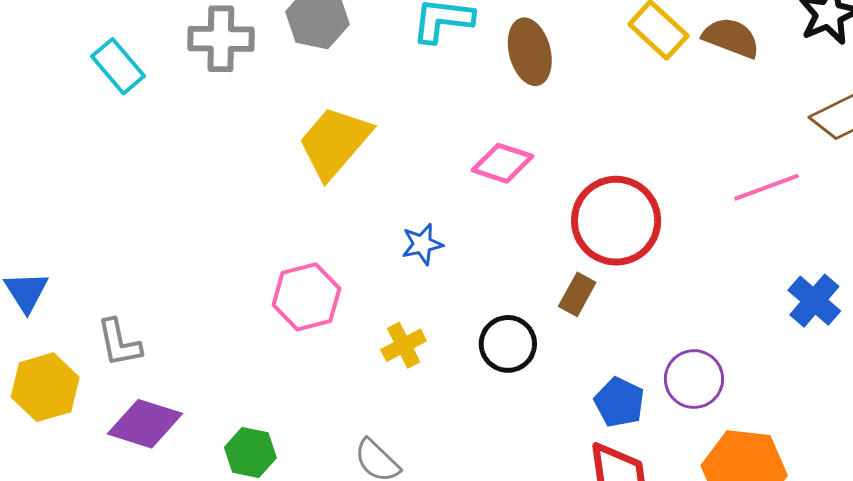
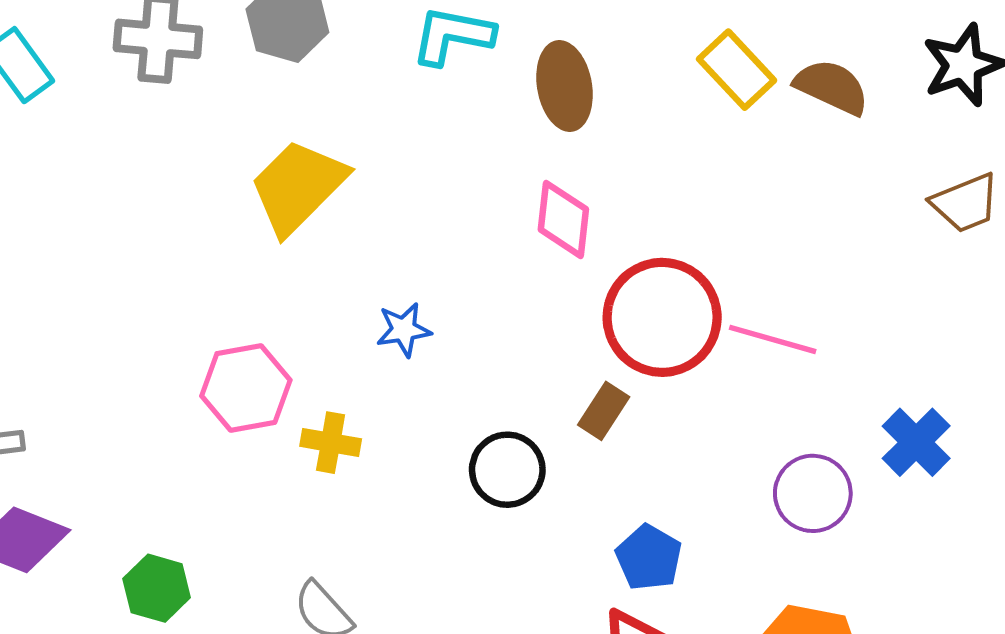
pink diamond: (503, 163) -> (563, 219), moved, turned 74
pink line: (767, 187) -> (773, 339), moved, turned 32
yellow cross: (404, 345) -> (331, 443), moved, turned 33
purple circle: (694, 379) -> (813, 493), moved

